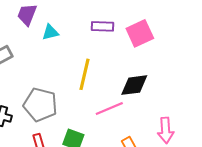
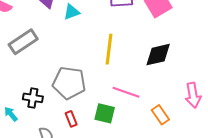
pink line: (109, 108) -> (126, 92), moved, turned 48

